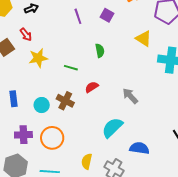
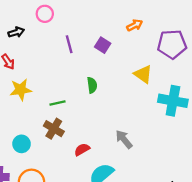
green line: (71, 68) -> (58, 103), turned -32
red semicircle: (92, 87) -> (82, 150), moved
brown cross: (65, 101) -> (54, 129), moved

